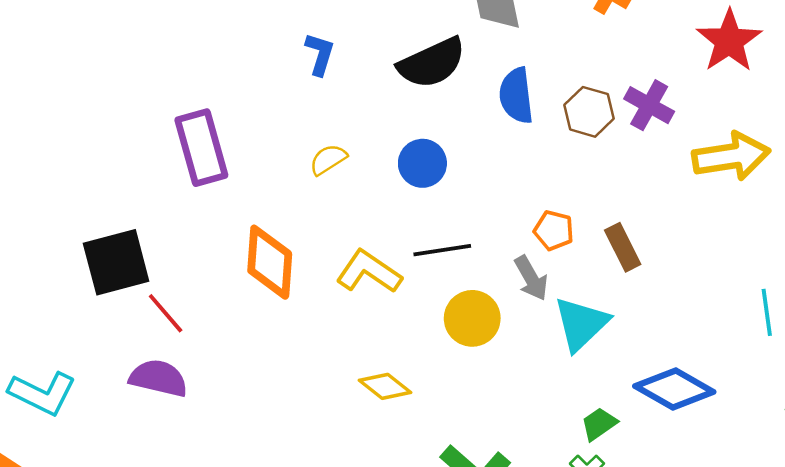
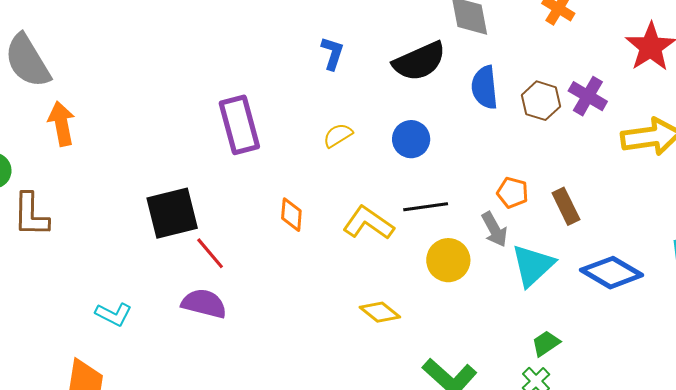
orange diamond: (270, 262) -> (291, 215), size x0.6
blue diamond: (674, 389) -> (612, 273), moved
cyan L-shape: (42, 393) -> (114, 314), size x0.7

